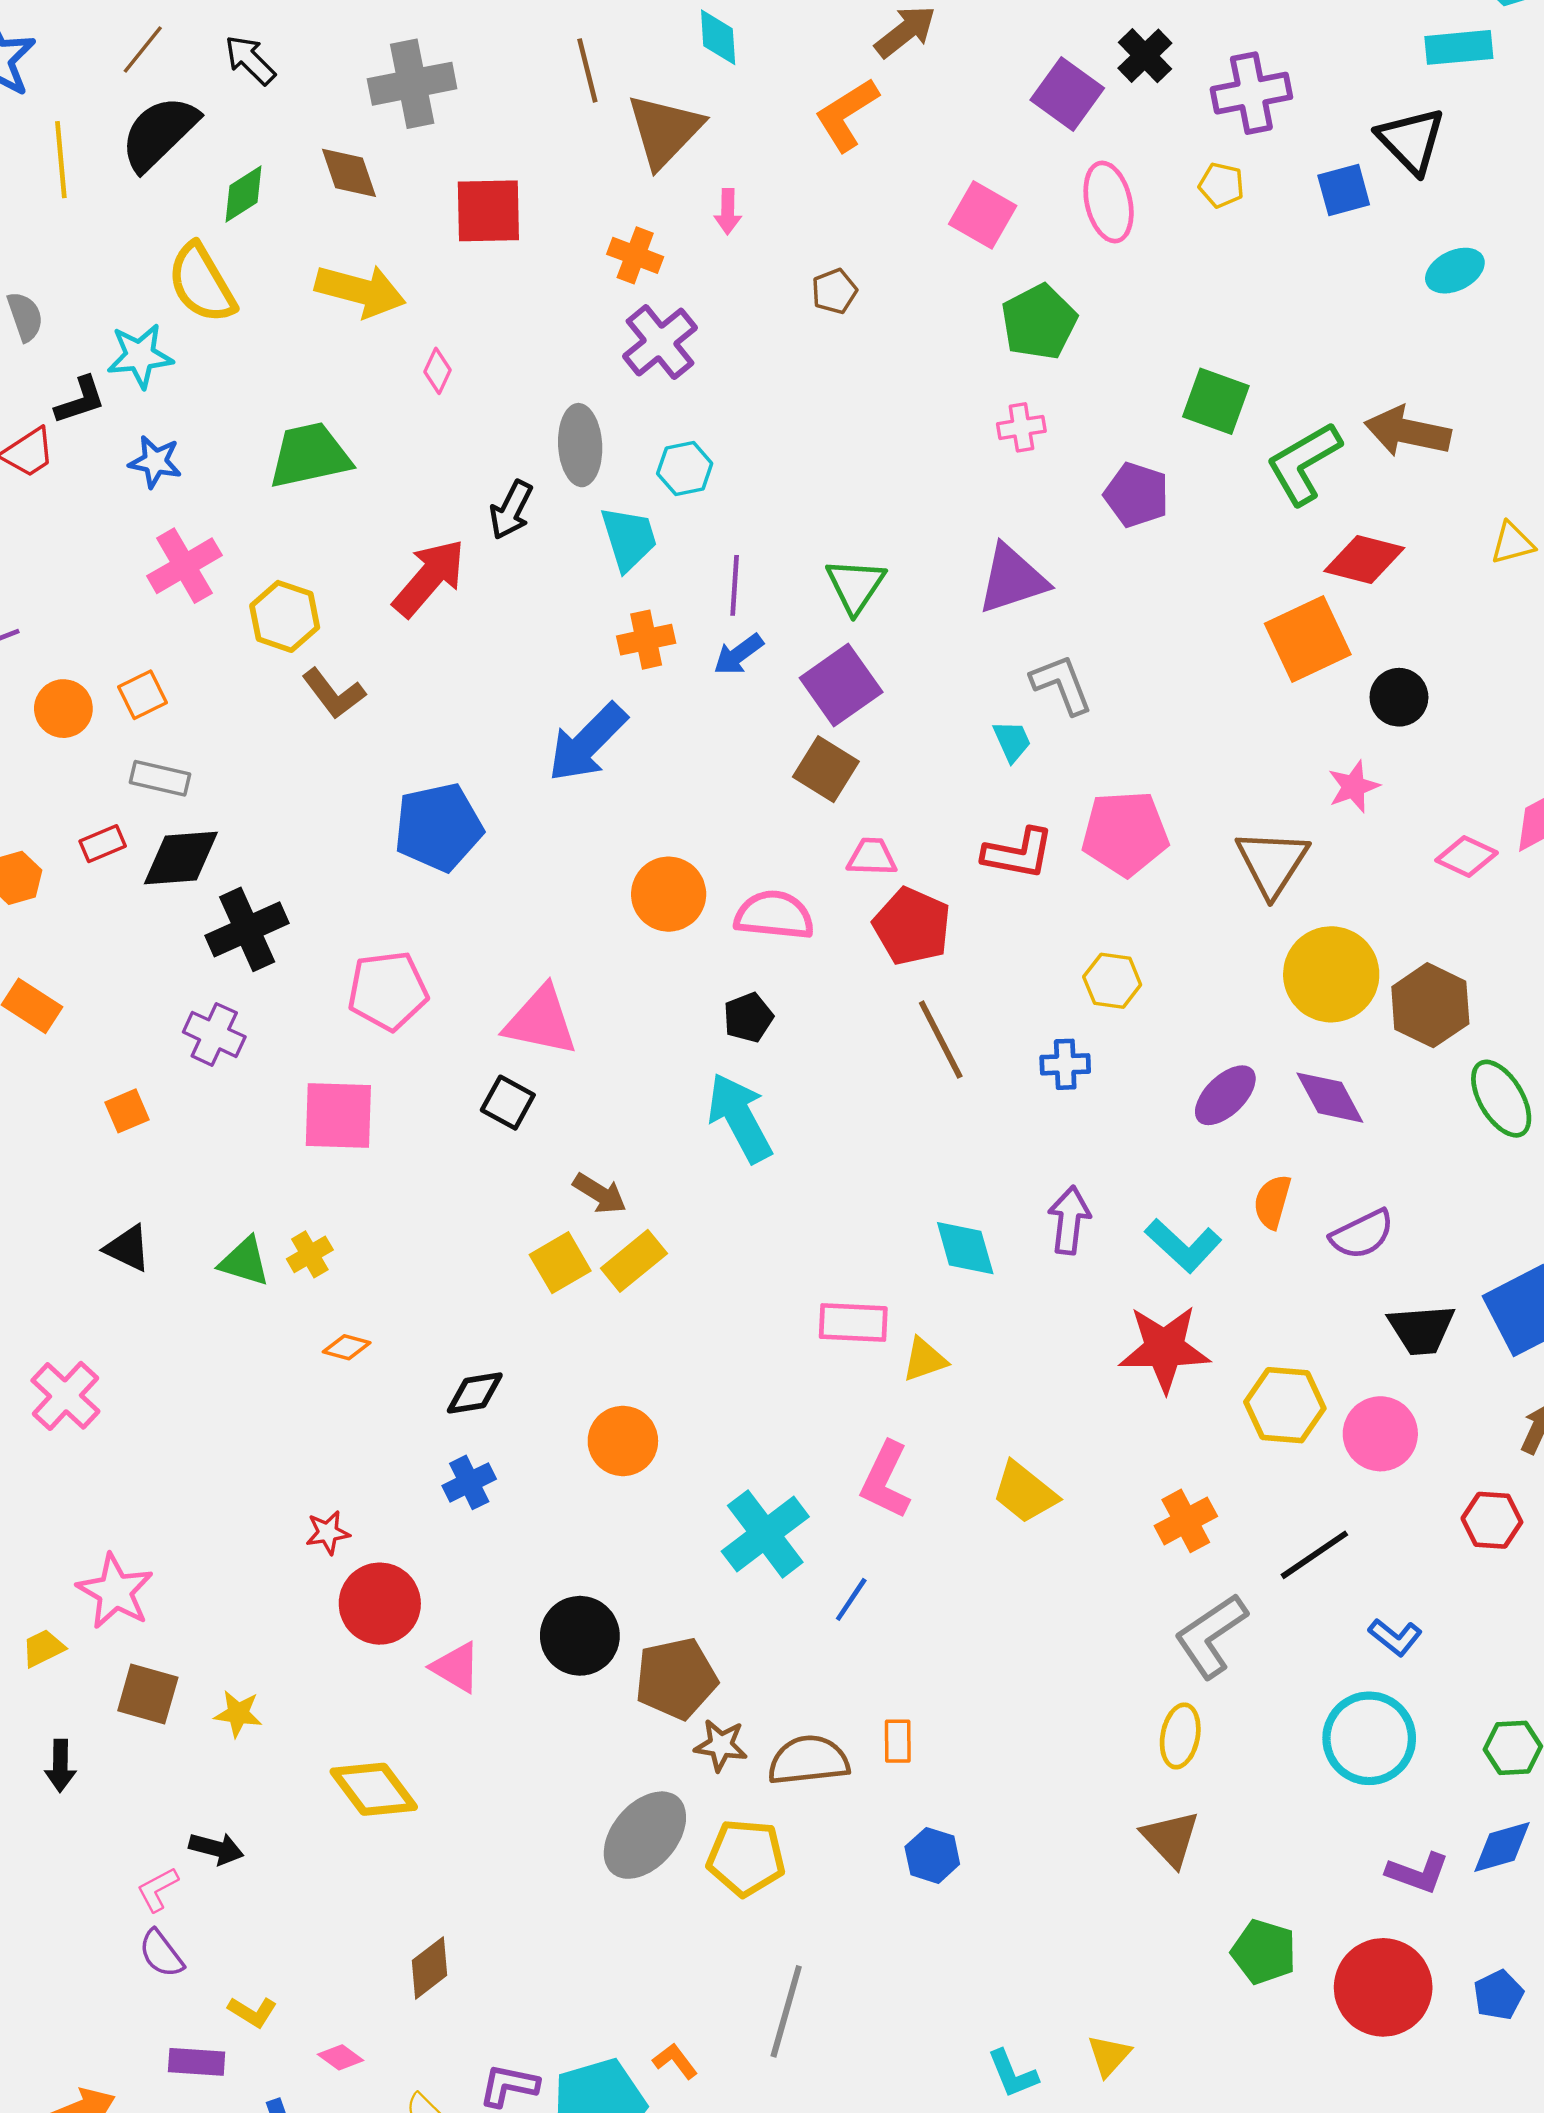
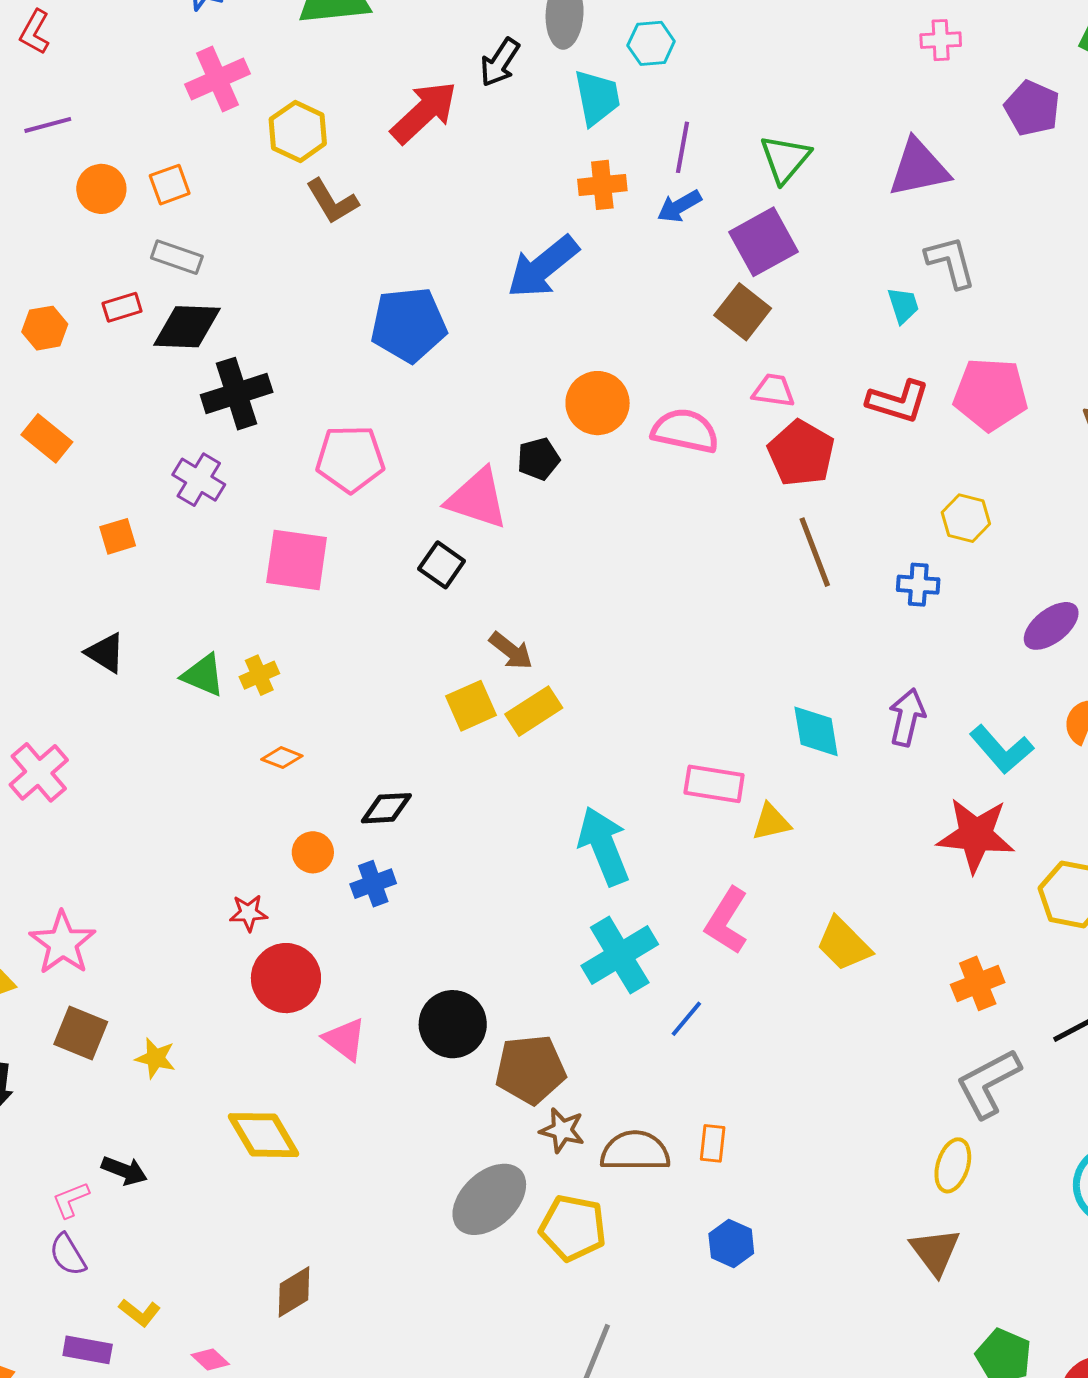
black pentagon: (748, 1018) -> (538, 459), moved
cyan arrow: (740, 1118) -> (604, 846), moved
orange circle: (623, 1441) -> (313, 852), moved, size x0.7

